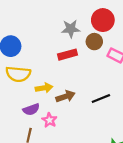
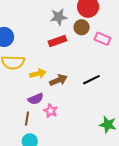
purple semicircle: (31, 109) -> (36, 99), moved
pink star: (49, 120) -> (51, 111), moved

